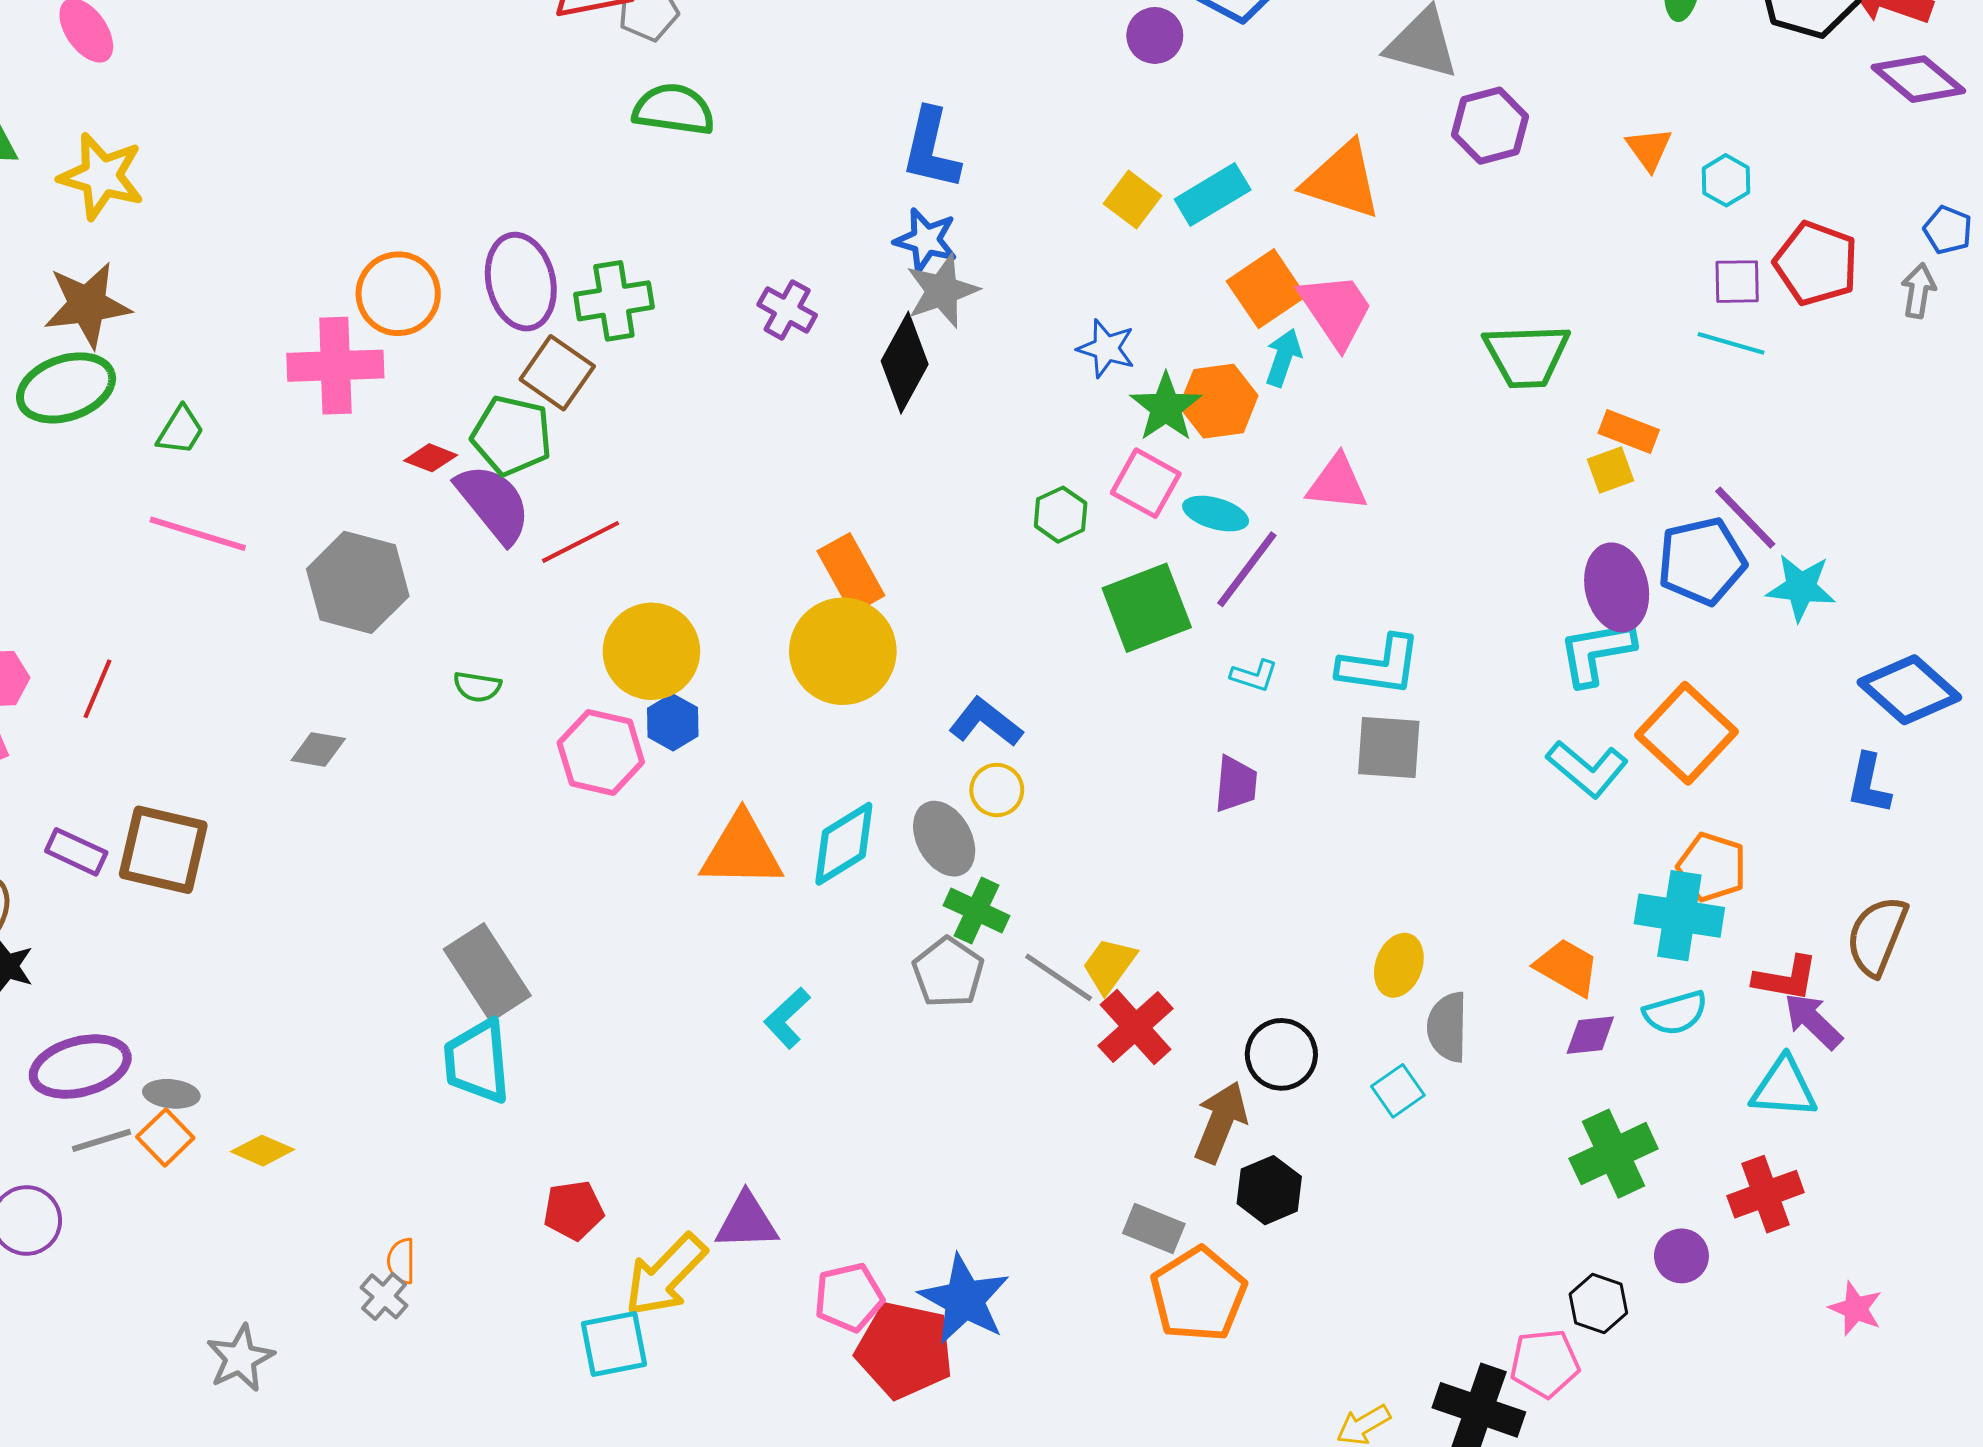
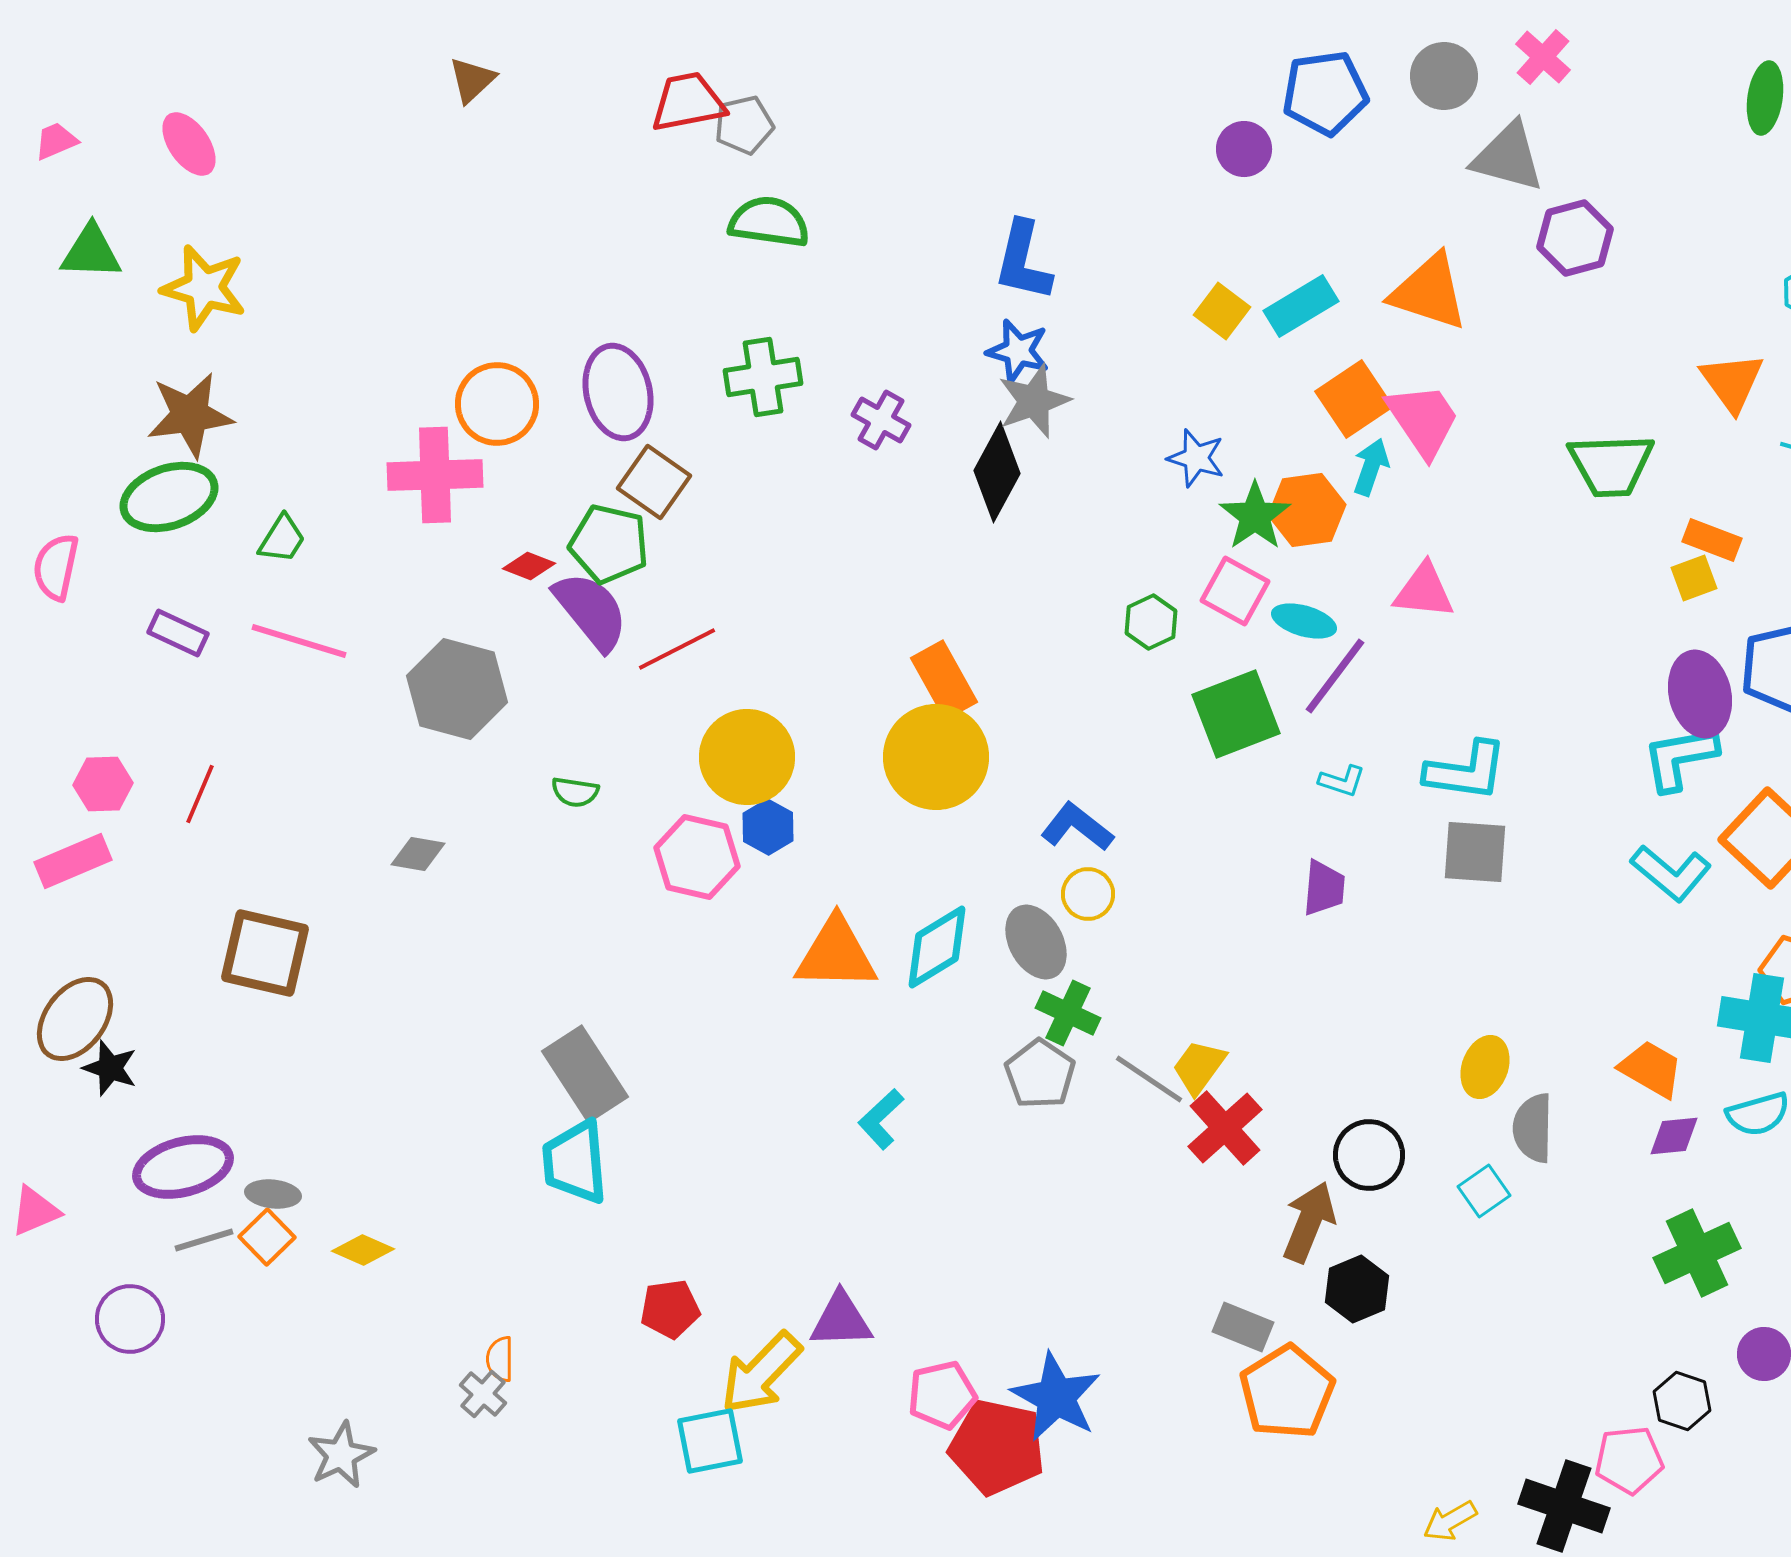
orange triangle: (1649, 149) -> (1732, 382), moved, size x1.4
green cross: (614, 301) -> (763, 377), moved
purple rectangle: (76, 852) -> (178, 633), moved

